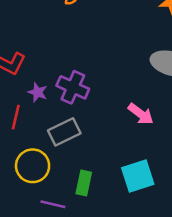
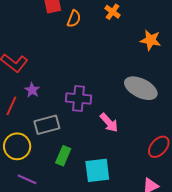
purple cross: (73, 87) -> (78, 98), moved, turned -30
green rectangle: (84, 183) -> (63, 156), moved

